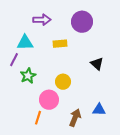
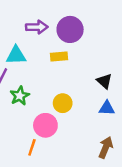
purple circle: (82, 22) -> (70, 29), moved
blue triangle: (99, 110) -> (107, 108), moved
brown arrow: (75, 118) -> (106, 147), moved

